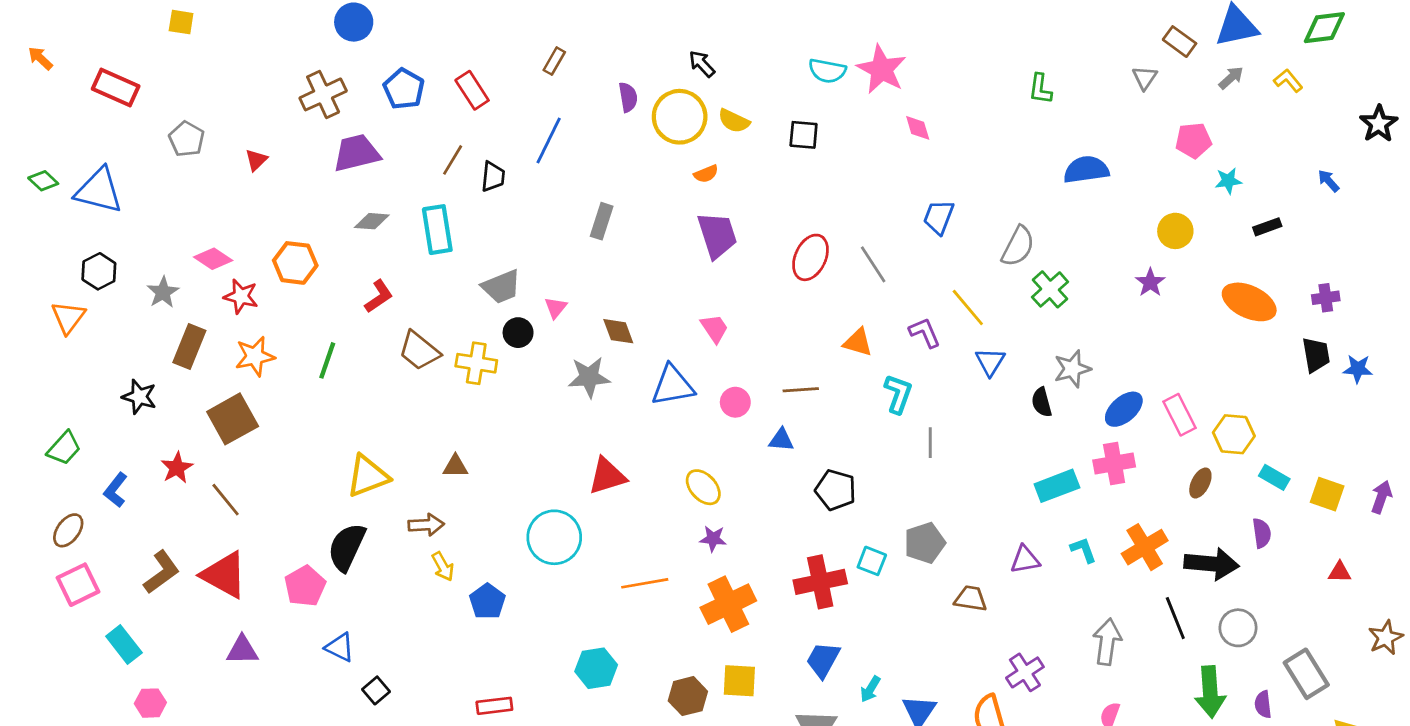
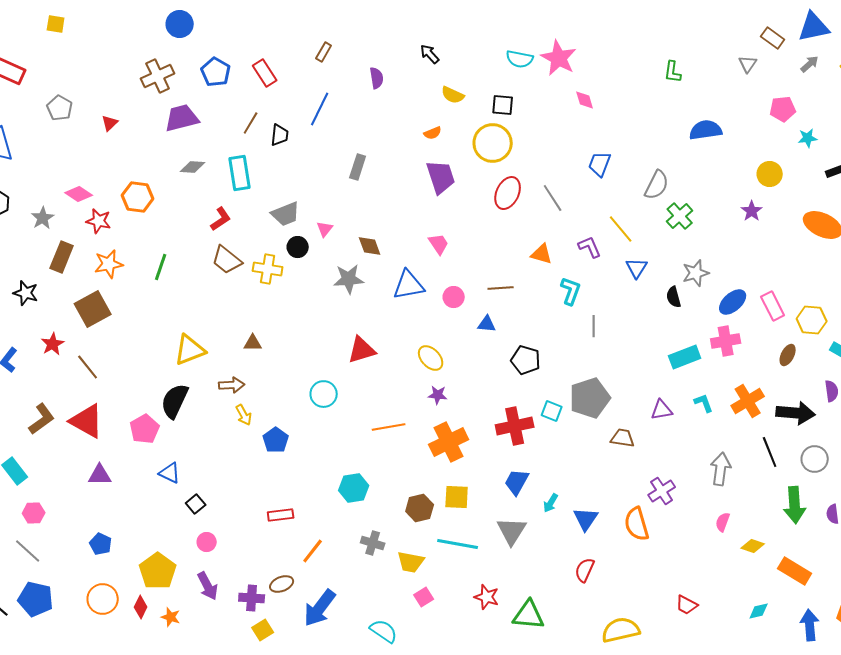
yellow circle: (680, 117) -> (493, 143), moved
red L-shape: (379, 296) -> (221, 219), moved
cyan circle: (554, 537) -> (324, 394), size x0.7
gray pentagon: (925, 543) -> (590, 398), size x1.4

